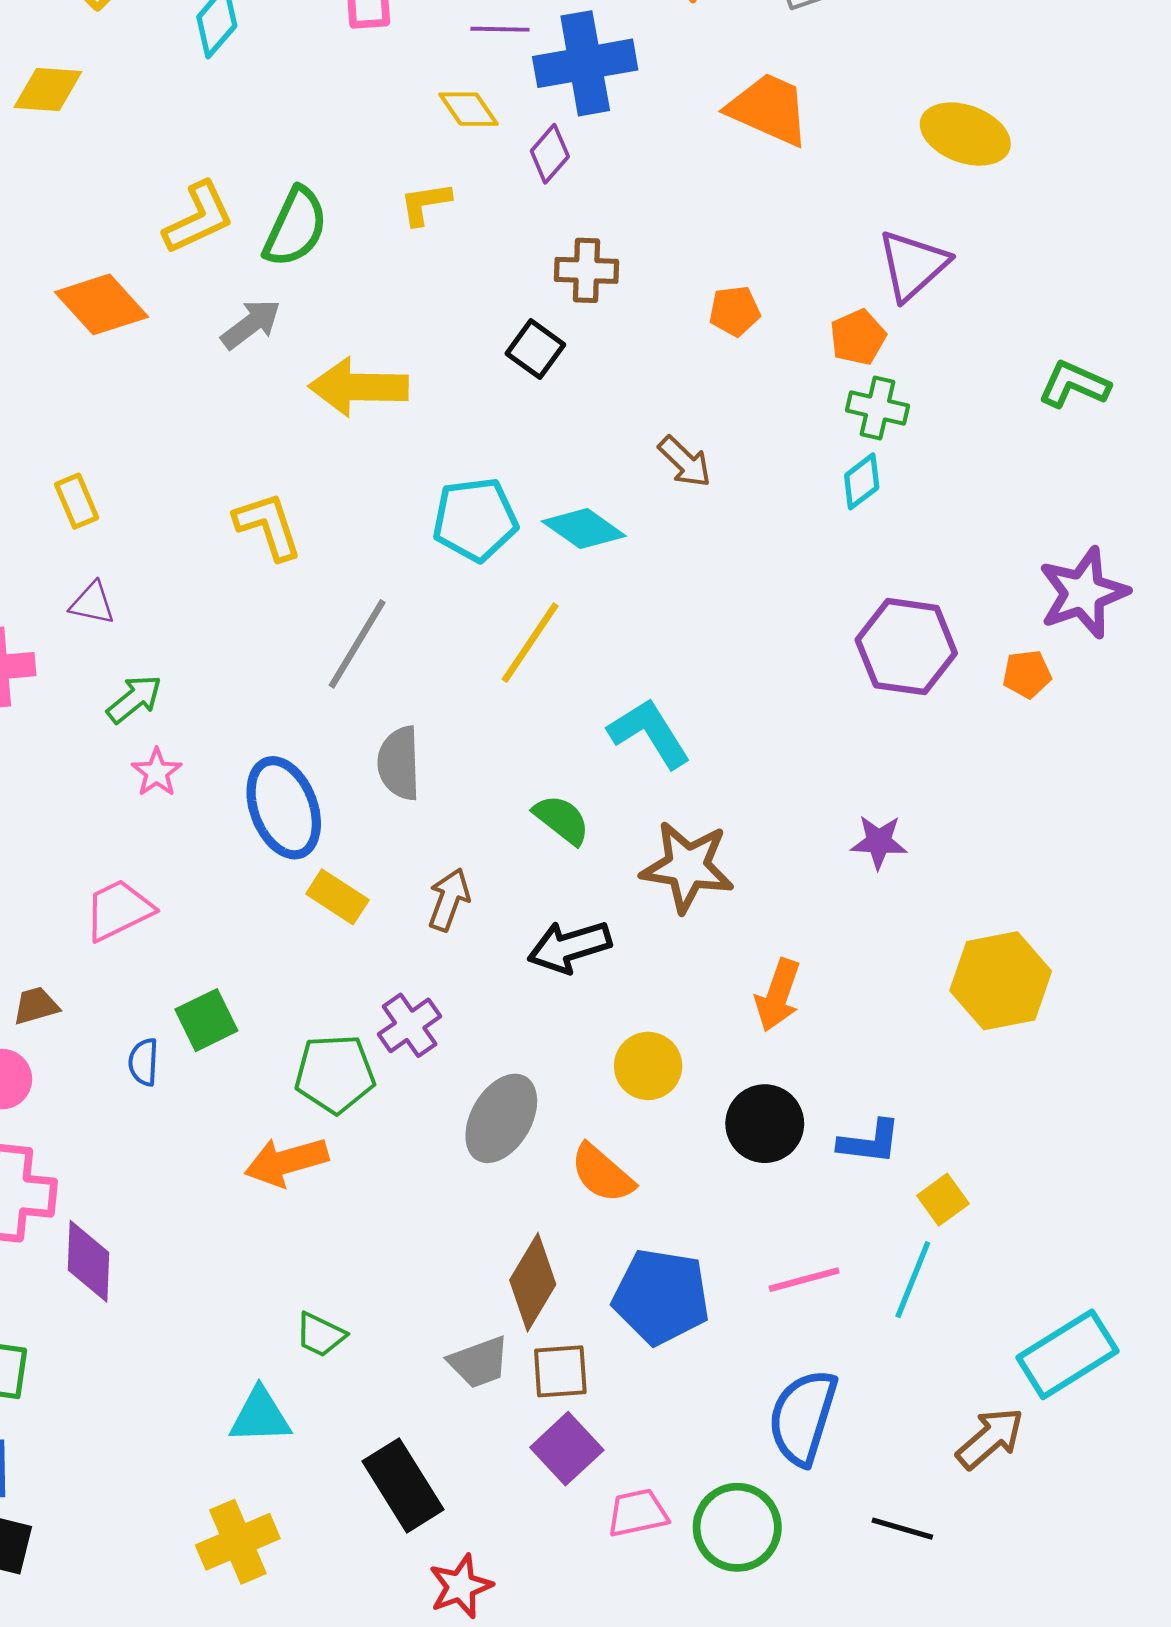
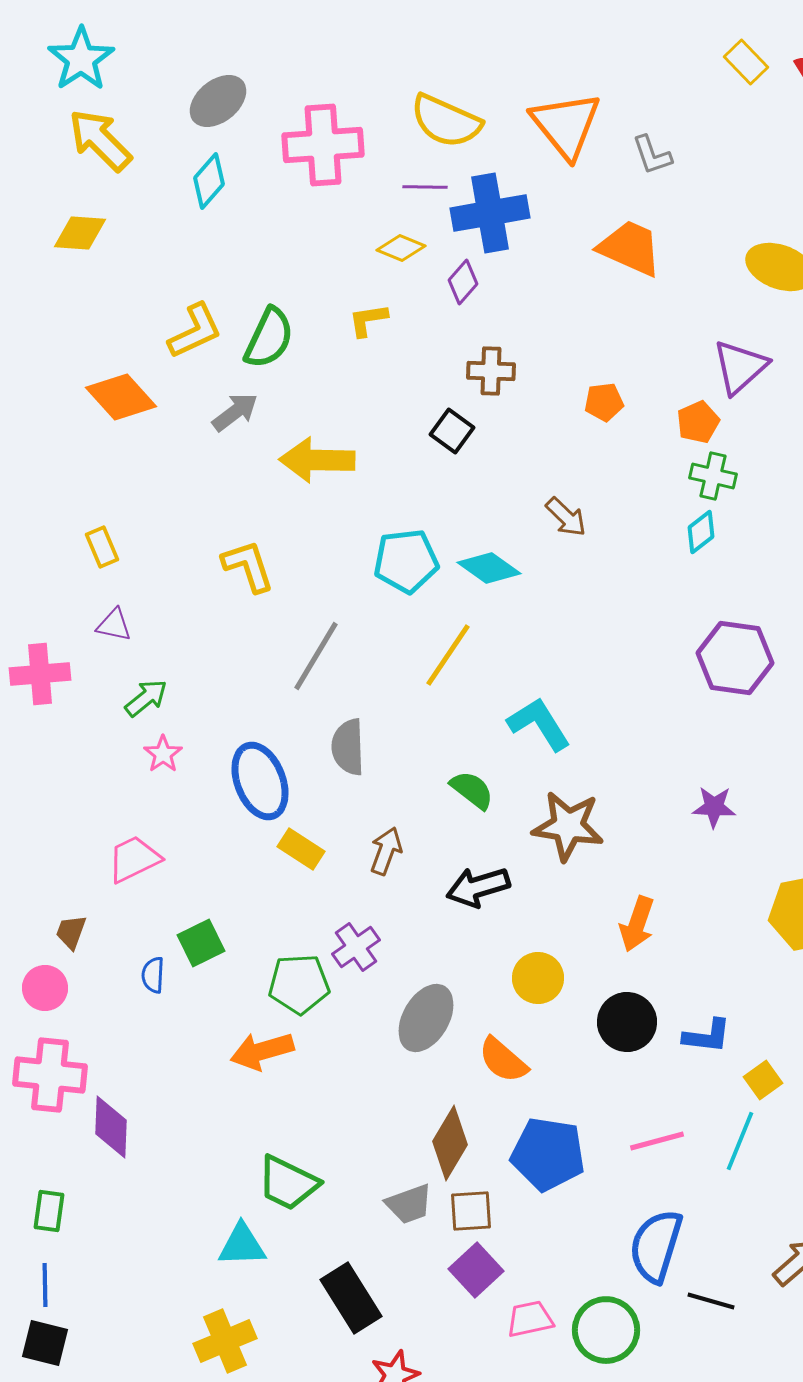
yellow diamond: (469, 109) -> (401, 248), turned -33
brown trapezoid: (36, 1006) -> (71, 932), turned -54
green trapezoid: (320, 1335) -> (288, 1183), size x1.6
black line: (902, 1529) -> (711, 1301), moved

